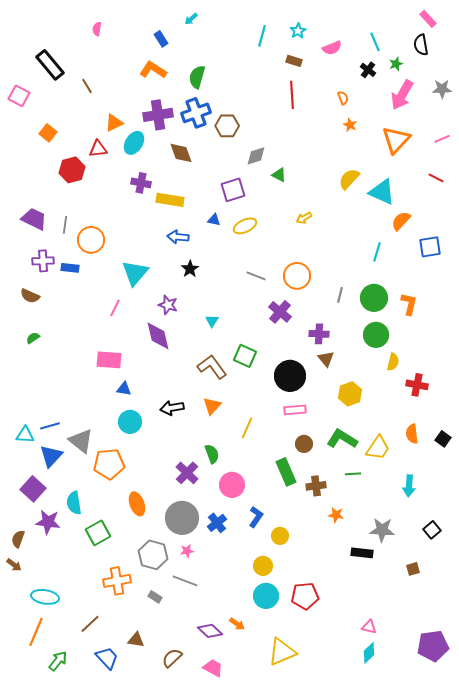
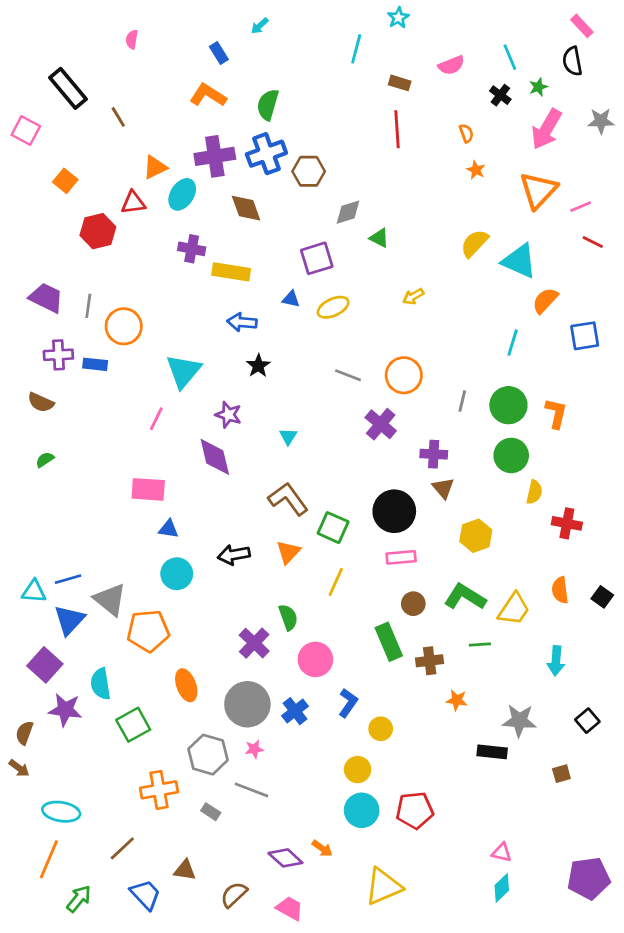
cyan star: (298, 31) -> (398, 18), moved
pink line: (442, 139) -> (581, 207), moved
green square: (245, 356) -> (333, 528), moved

